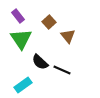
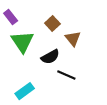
purple rectangle: (18, 16) -> (11, 17), moved
black semicircle: (40, 62) -> (50, 57), moved, turned -72

